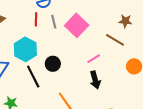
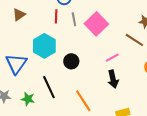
black line: (33, 77) -> (49, 87), moved

